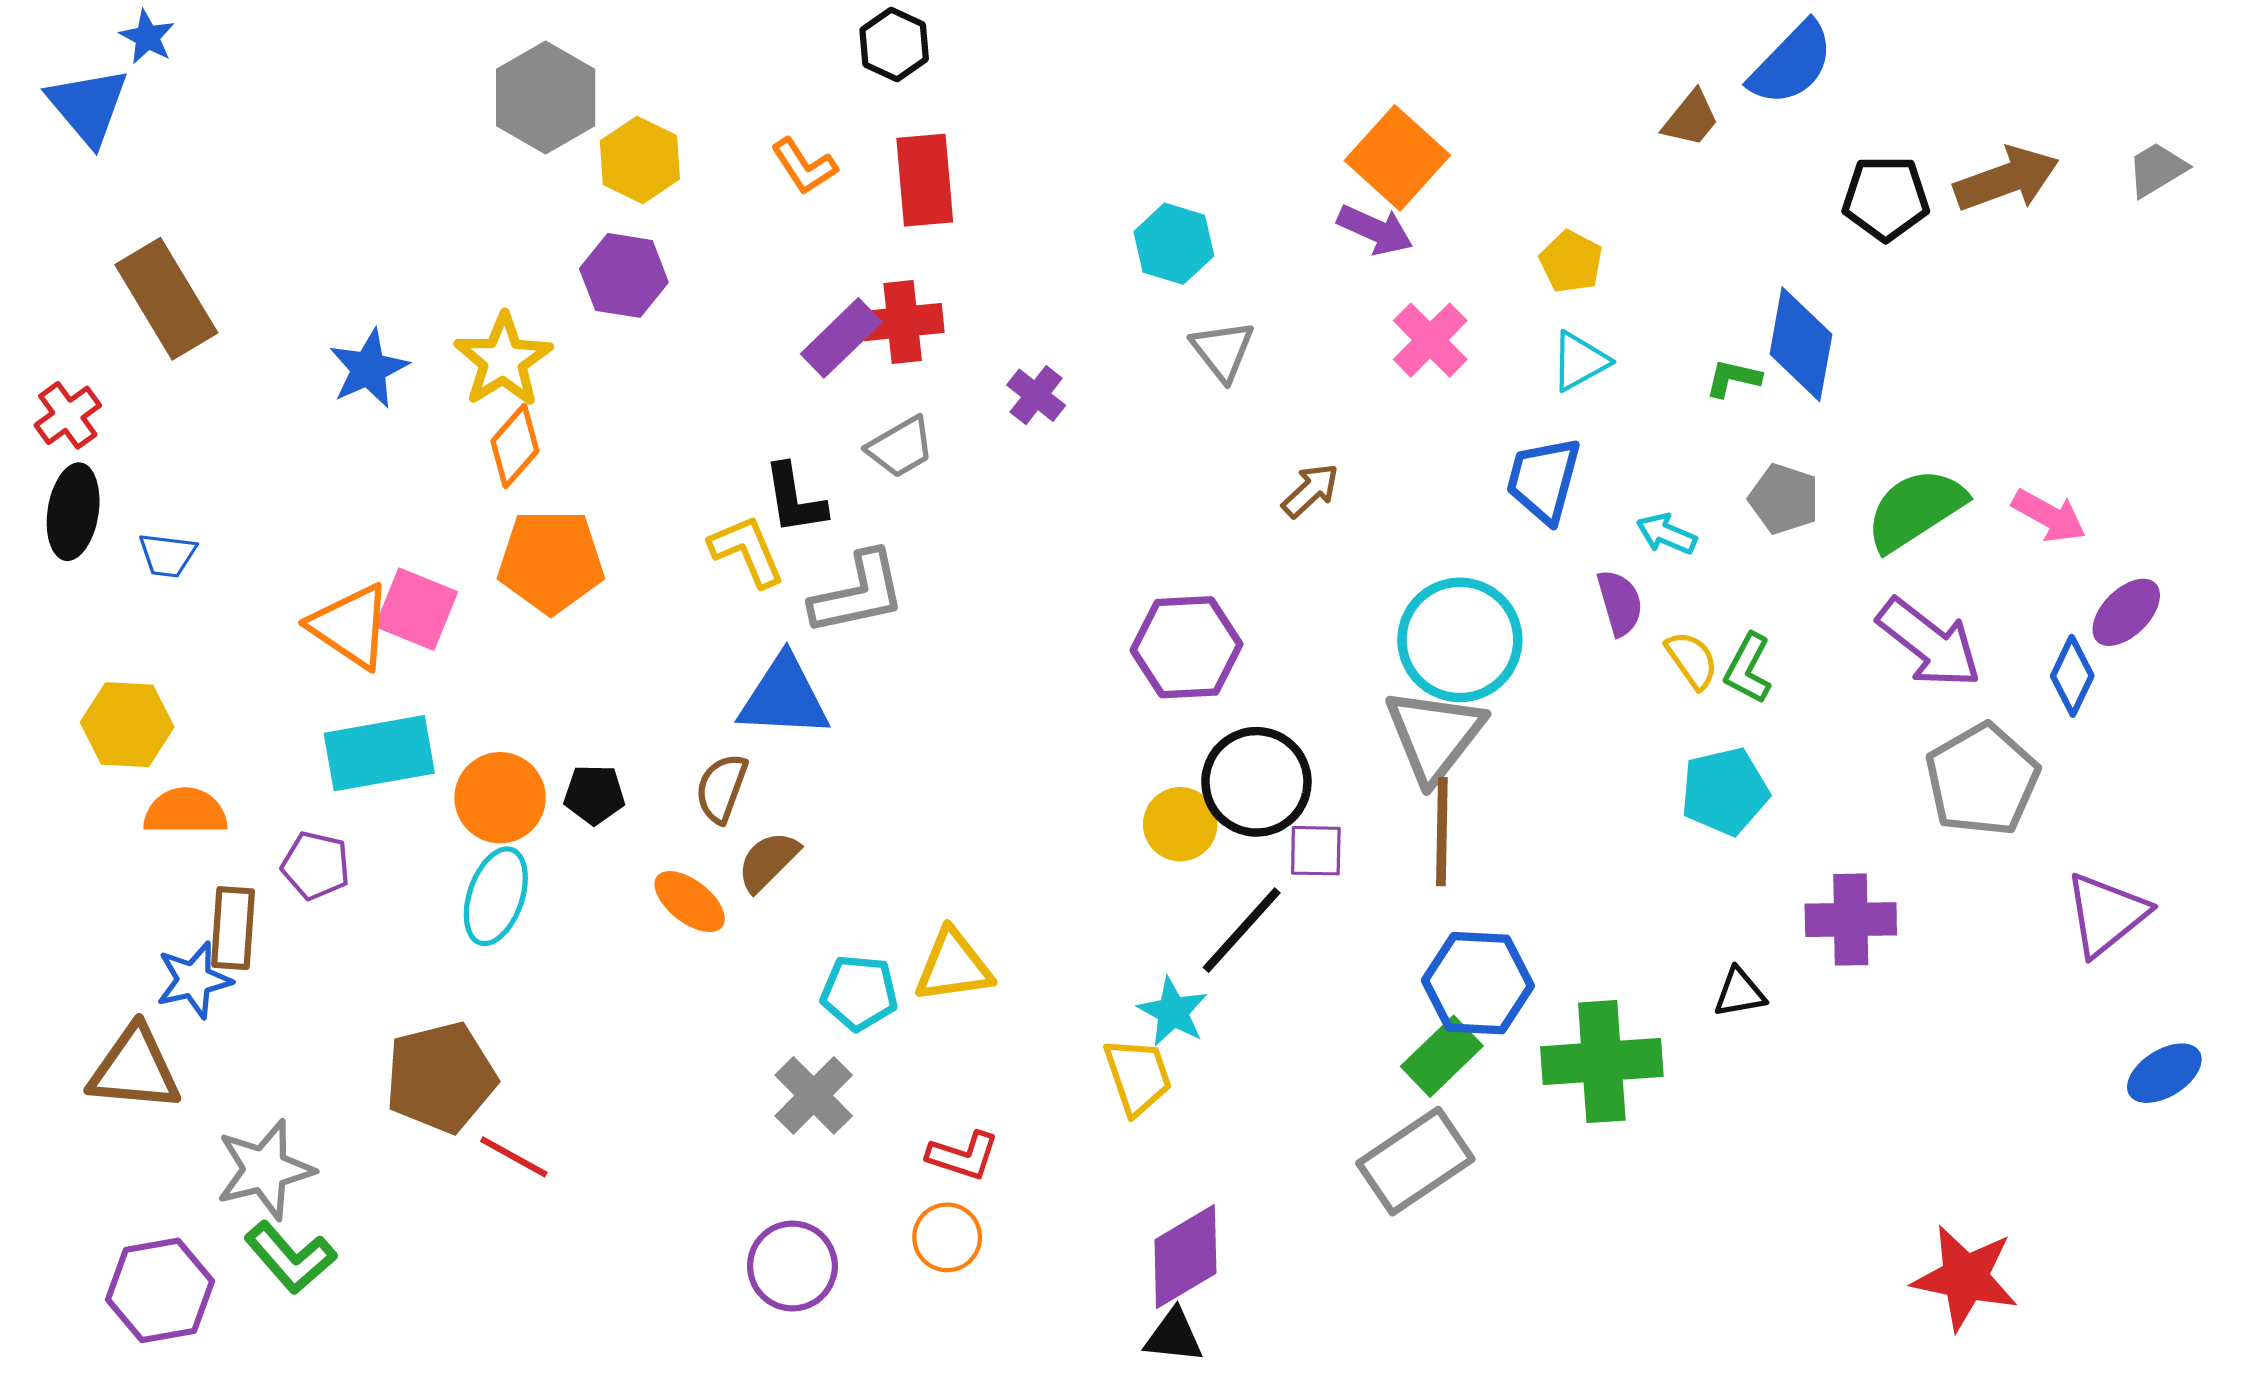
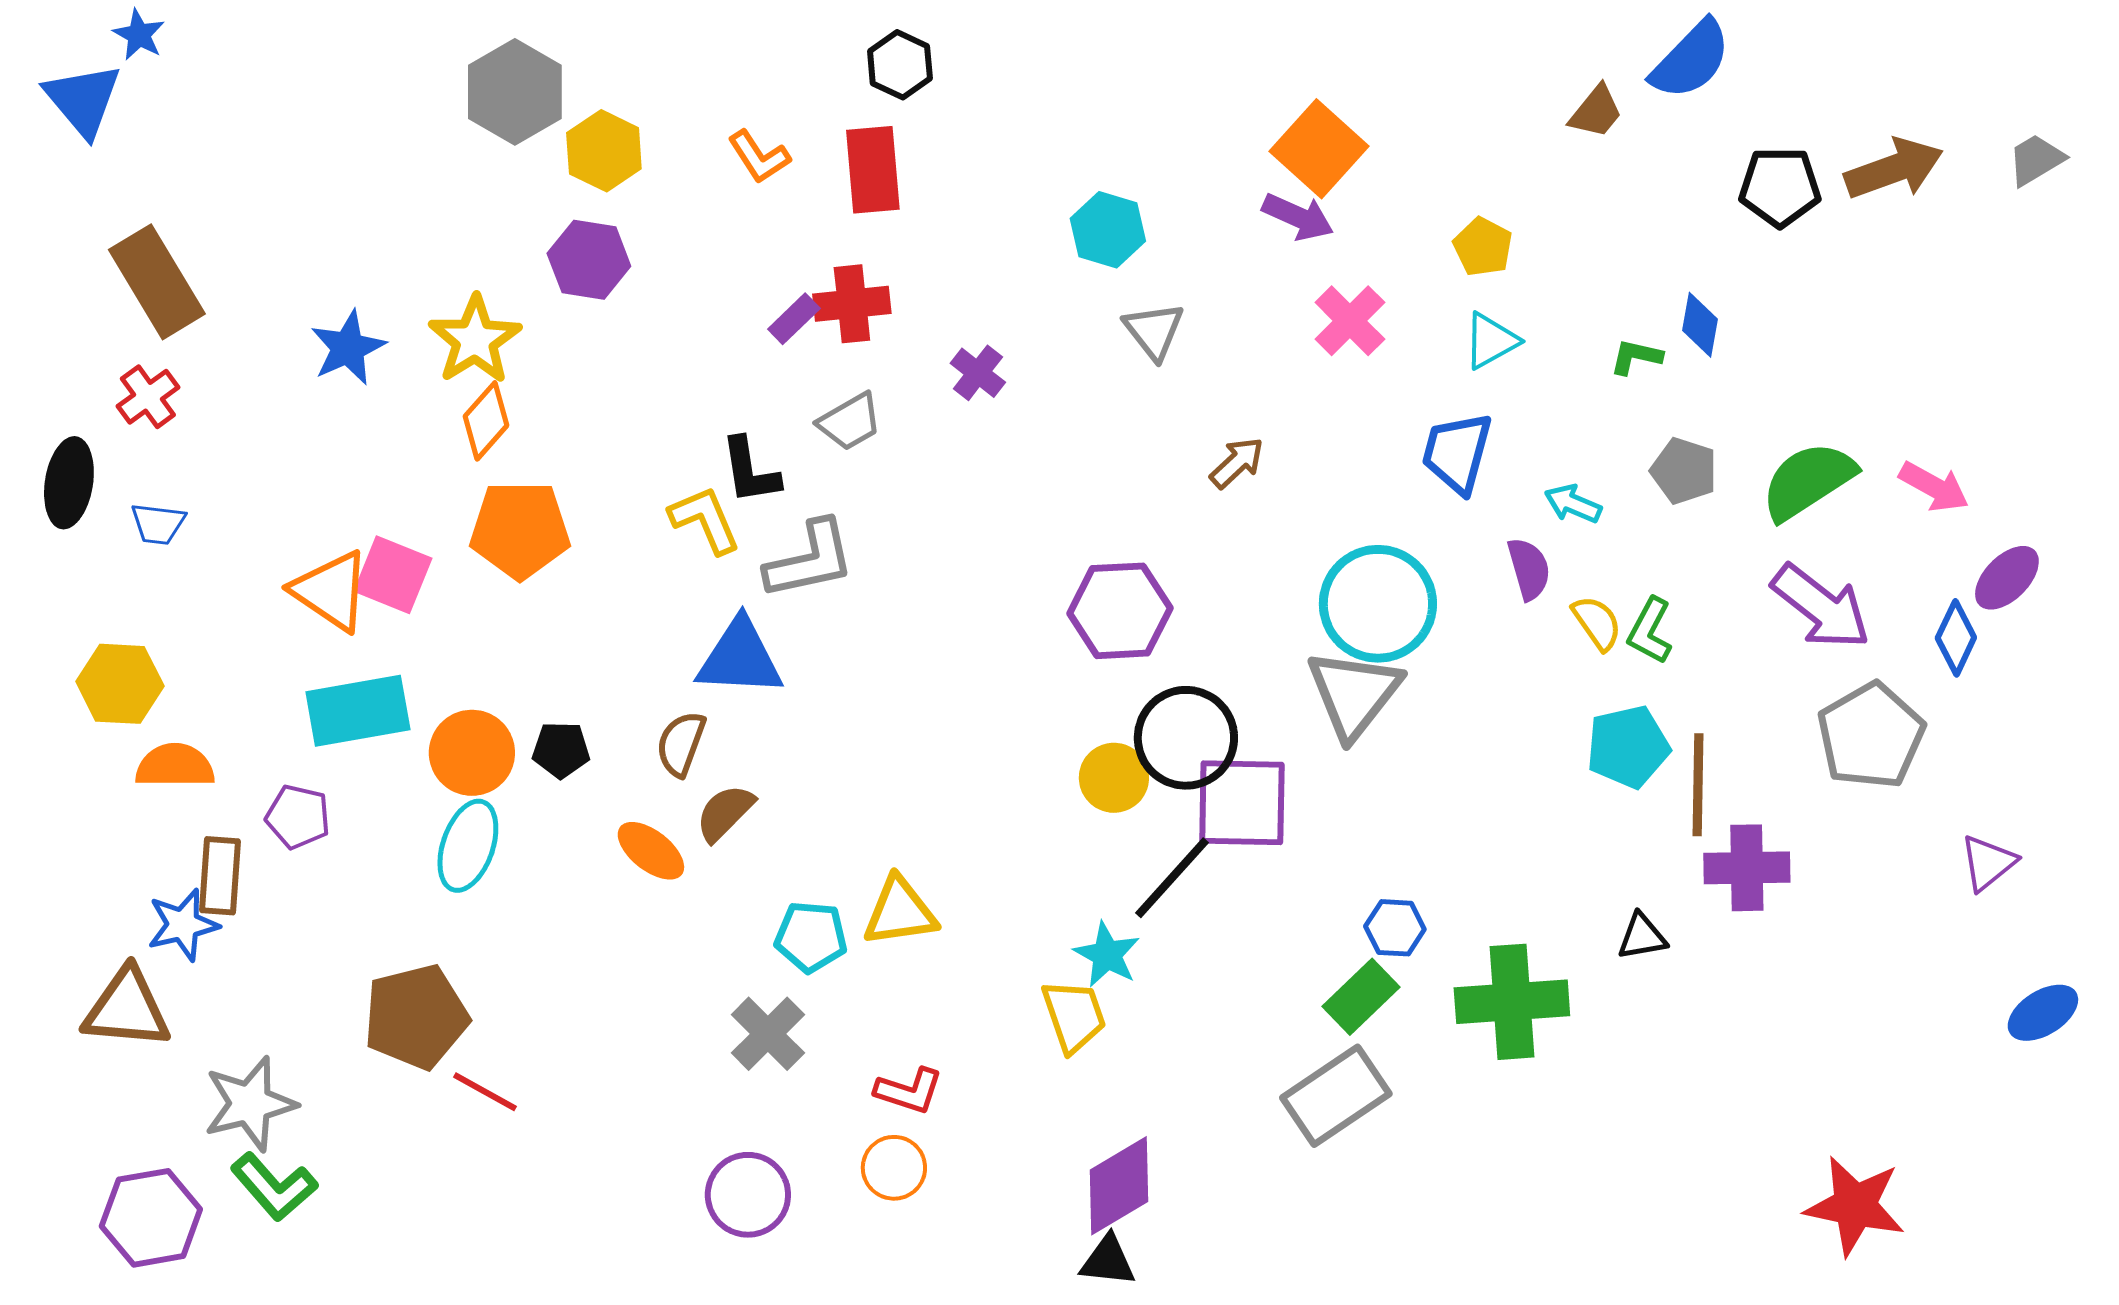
black hexagon: (894, 44) -> (900, 65), moved
purple rectangle: (841, 338) -> (794, 319), size x0.7
blue diamond: (1801, 344) -> (1700, 325), size x0.6
red cross: (68, 415) -> (148, 397), moved
brown line: (1442, 832) -> (1698, 785), moved
purple square: (1316, 851) -> (1242, 803), size x1.8
purple triangle: (2106, 914) -> (1988, 863), size x0.7
blue hexagon: (1478, 983) -> (1395, 928), size x0.6

